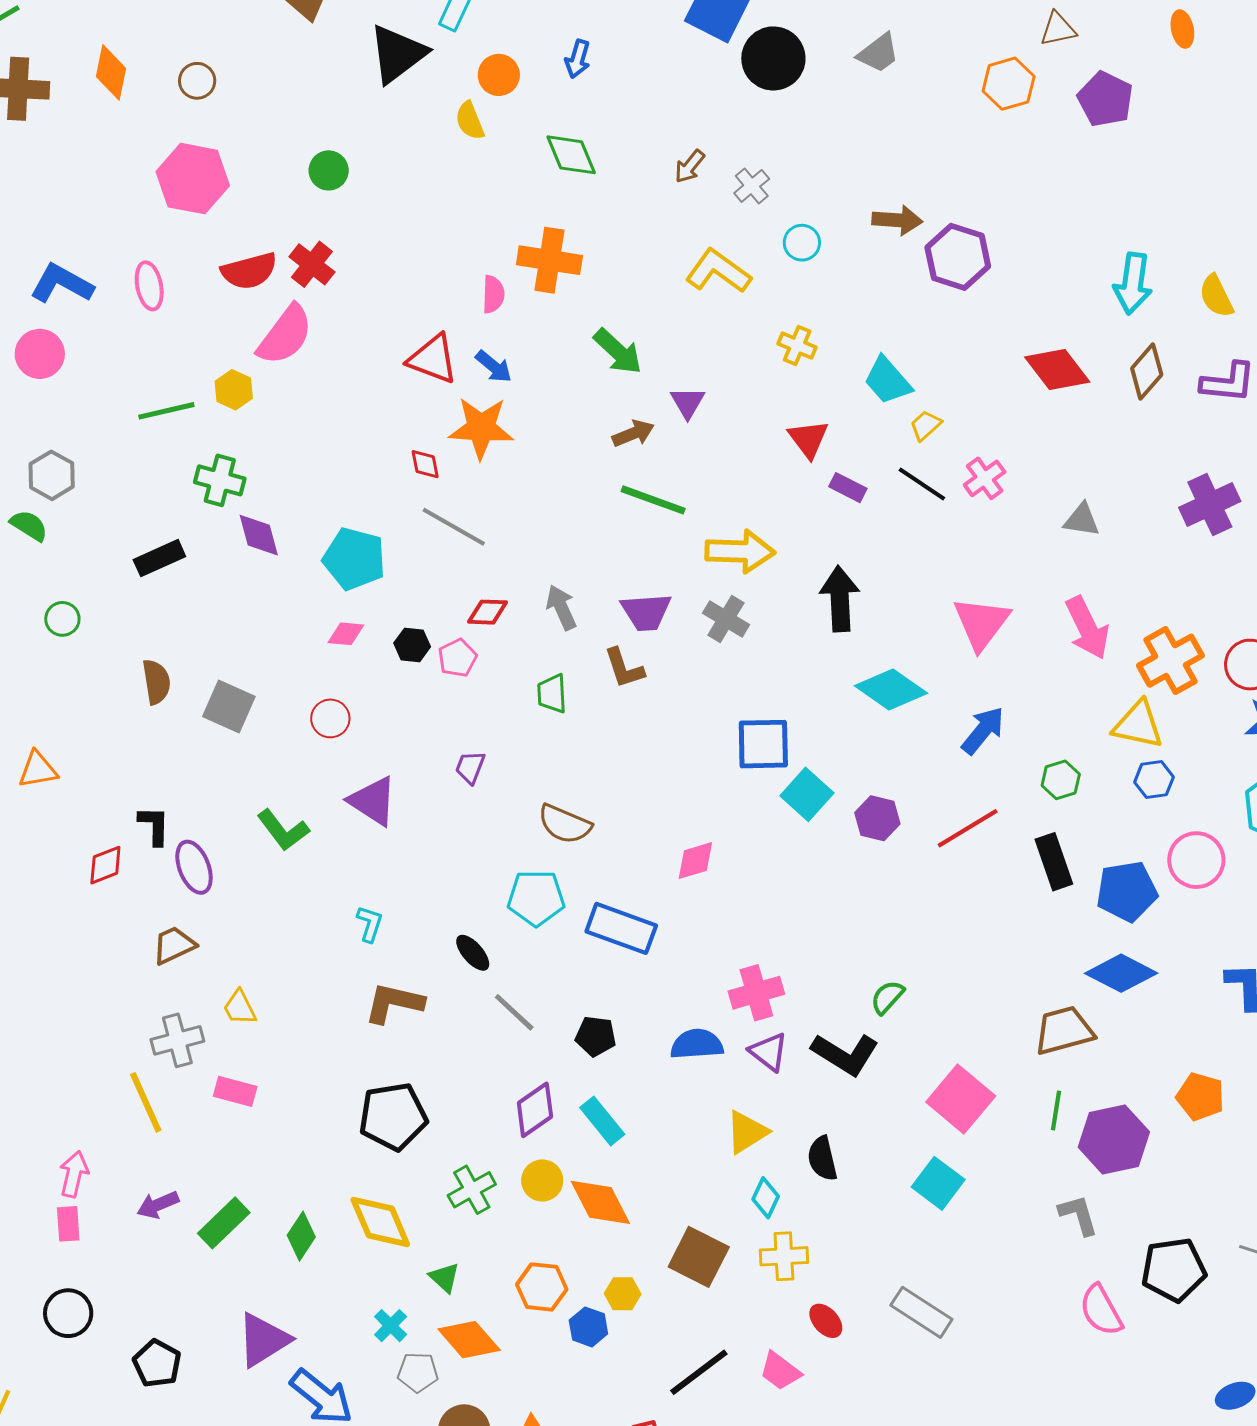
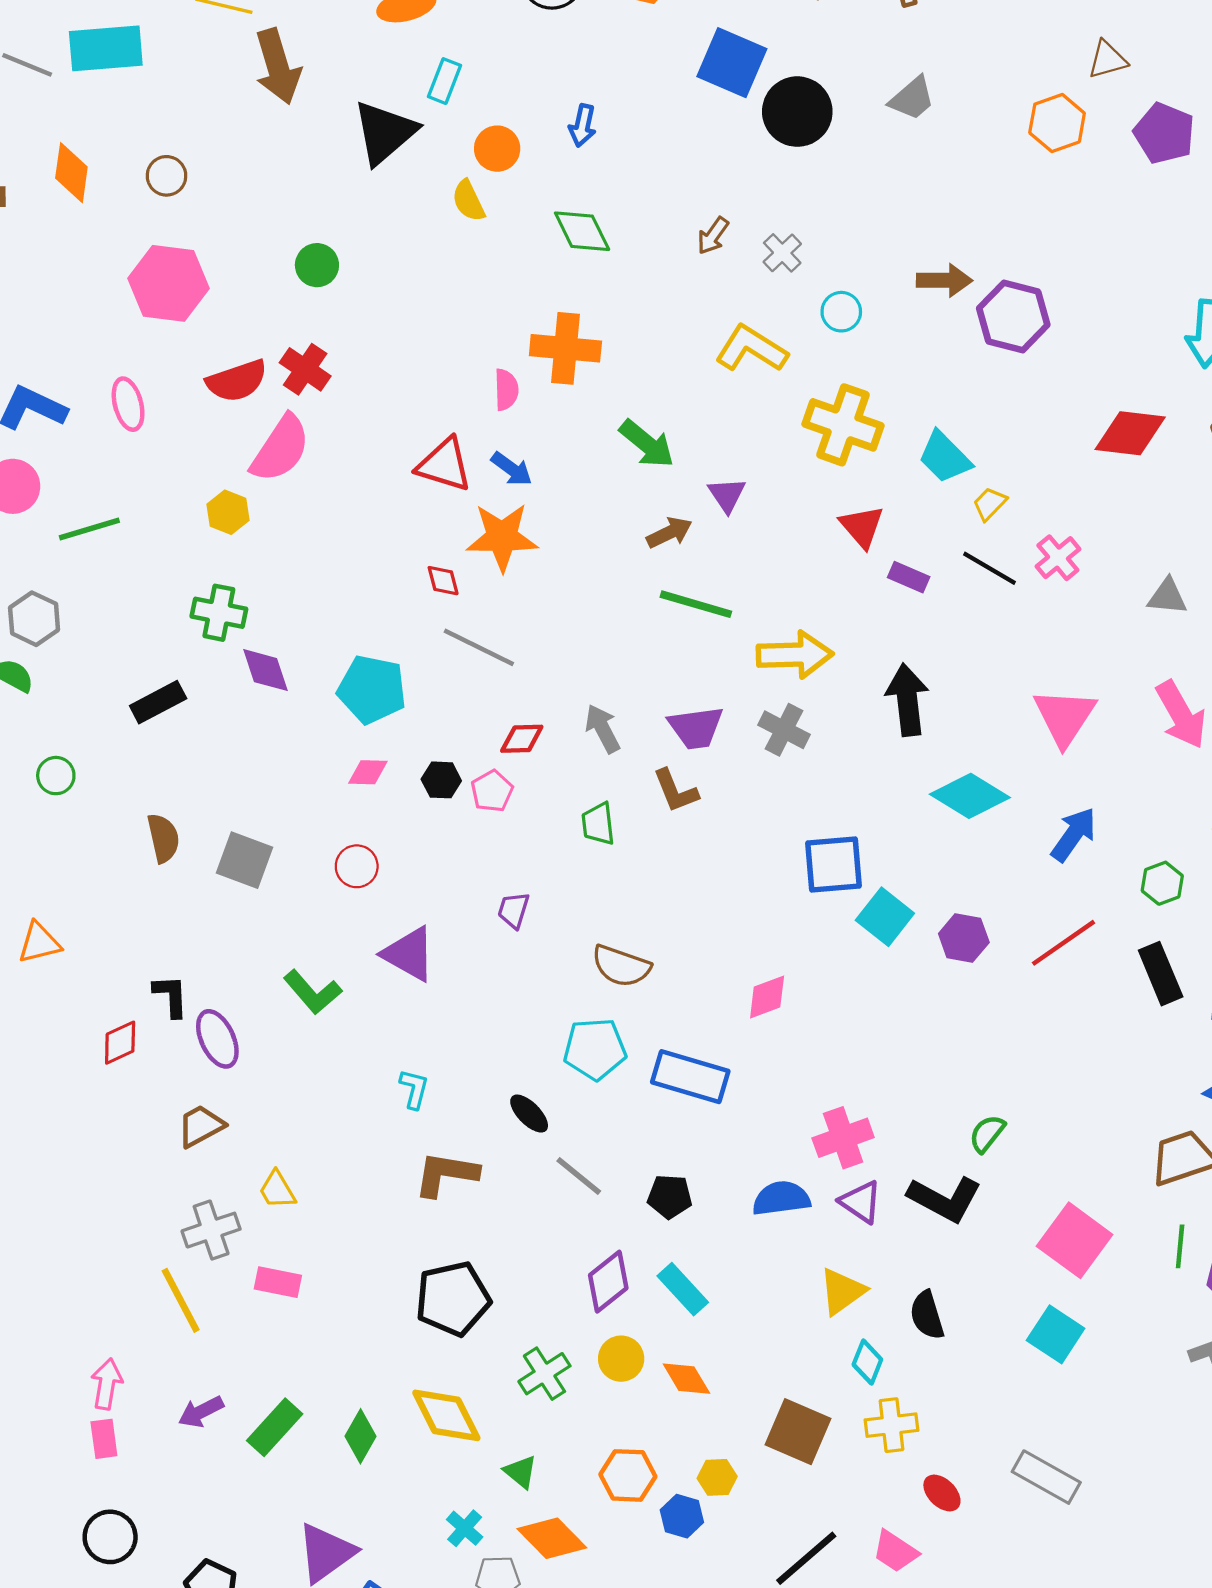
yellow cross: (797, 346) -> (843, 425), size x1.8
red diamond: (1057, 369) -> (1130, 433), turned -42
green line: (166, 411) -> (89, 529), moved
orange diamond: (600, 1202) -> (686, 1379), size x0.7

